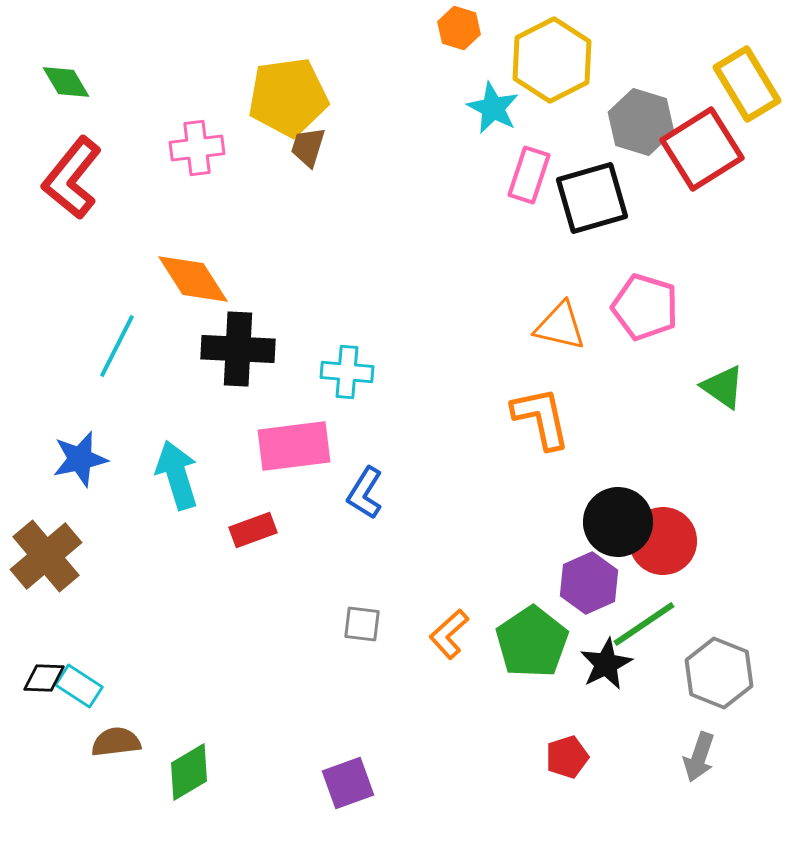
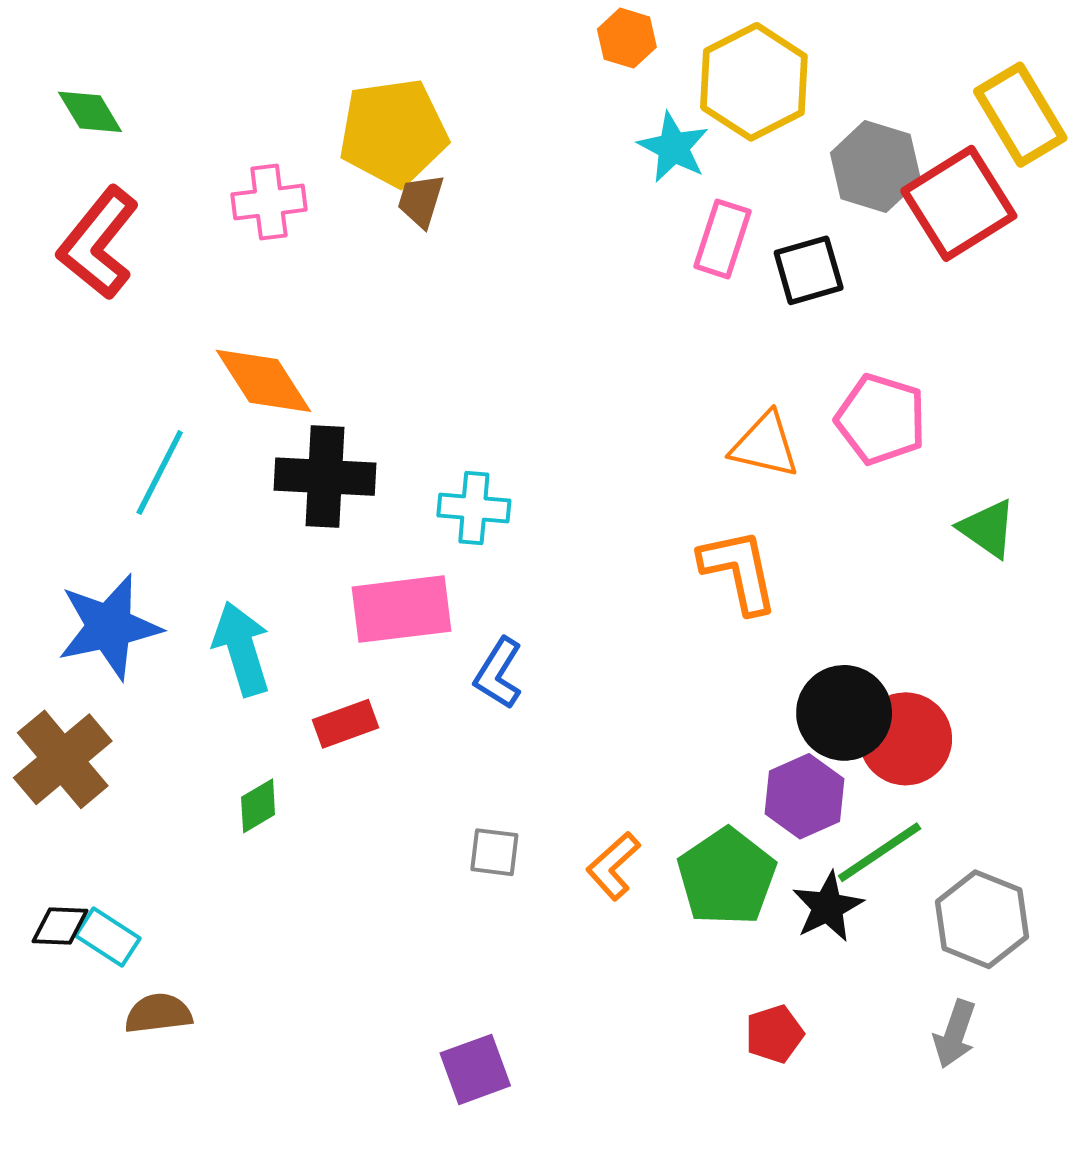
black square: (592, 198) -> (809, 270), size x0.7
blue star: (80, 459) -> (109, 627), size x1.4
green diamond: (189, 772) -> (258, 806), moved, size x0.7

